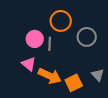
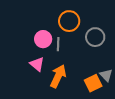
orange arrow: (50, 76) -> (58, 76), turned -90
orange square: (74, 83) -> (93, 83), moved

